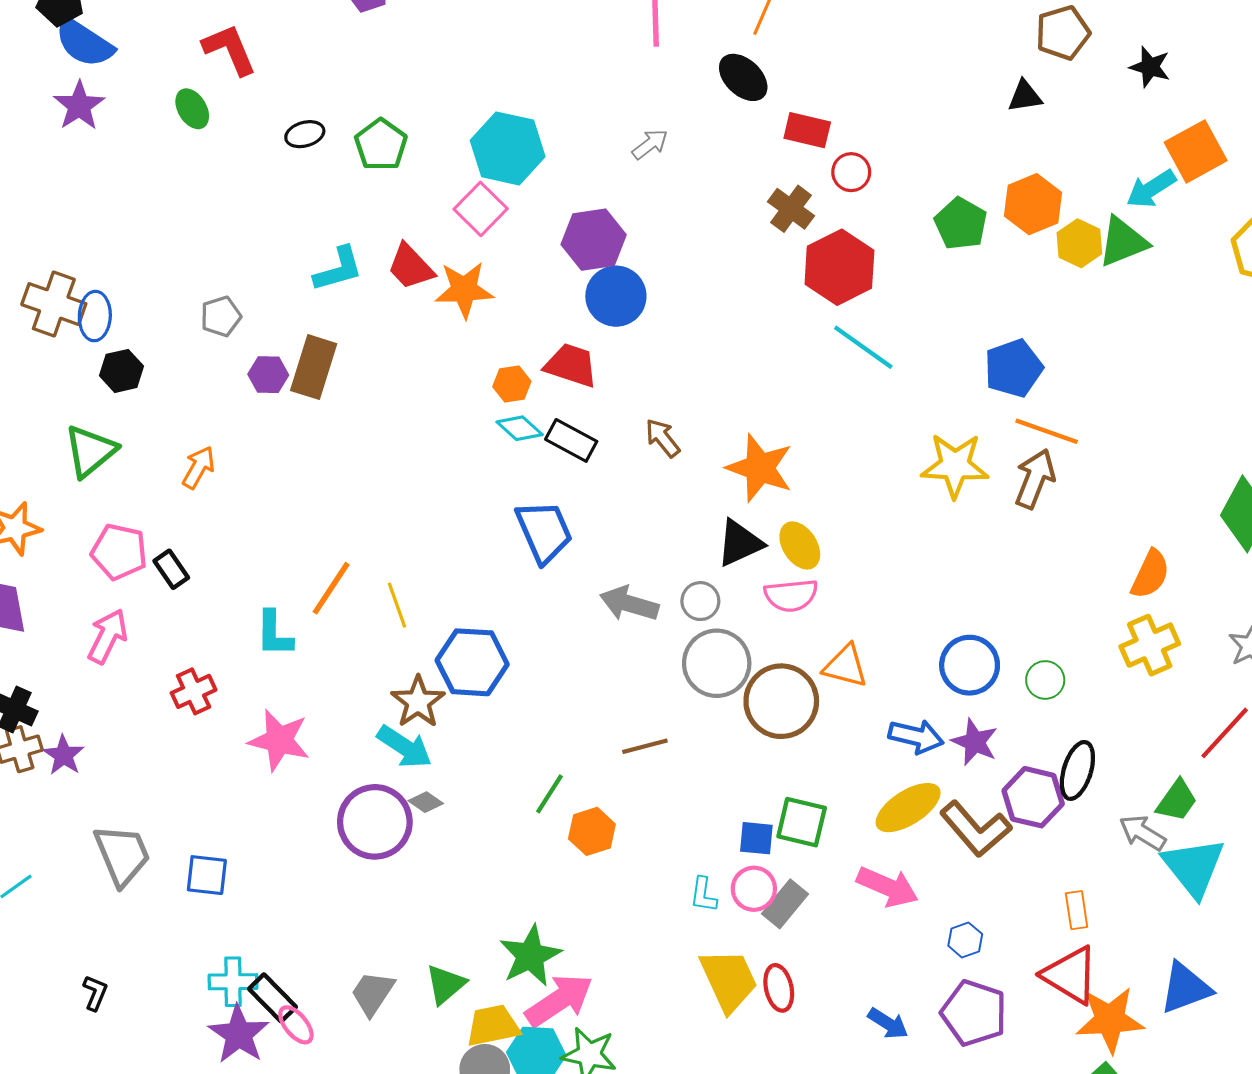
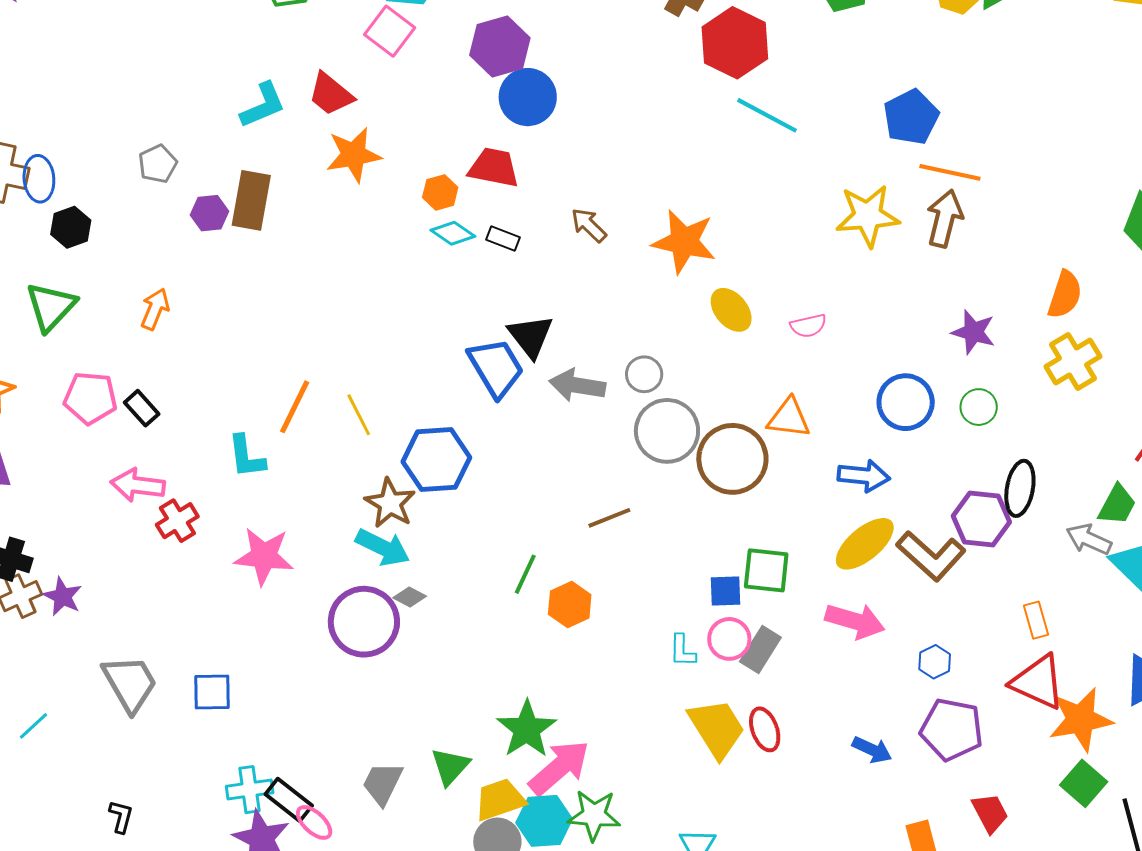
orange star: (464, 290) -> (354, 155), moved
black rectangle: (571, 440) -> (503, 238), size x0.7
blue trapezoid: (544, 532) -> (496, 368), moved
black triangle: (740, 543) -> (530, 336), moved, turned -36
pink semicircle: (791, 595) -> (808, 326), moved, size x0.7
pink arrow: (108, 636) -> (138, 485), moved, turned -102
purple star: (975, 742) -> (973, 332), moved

